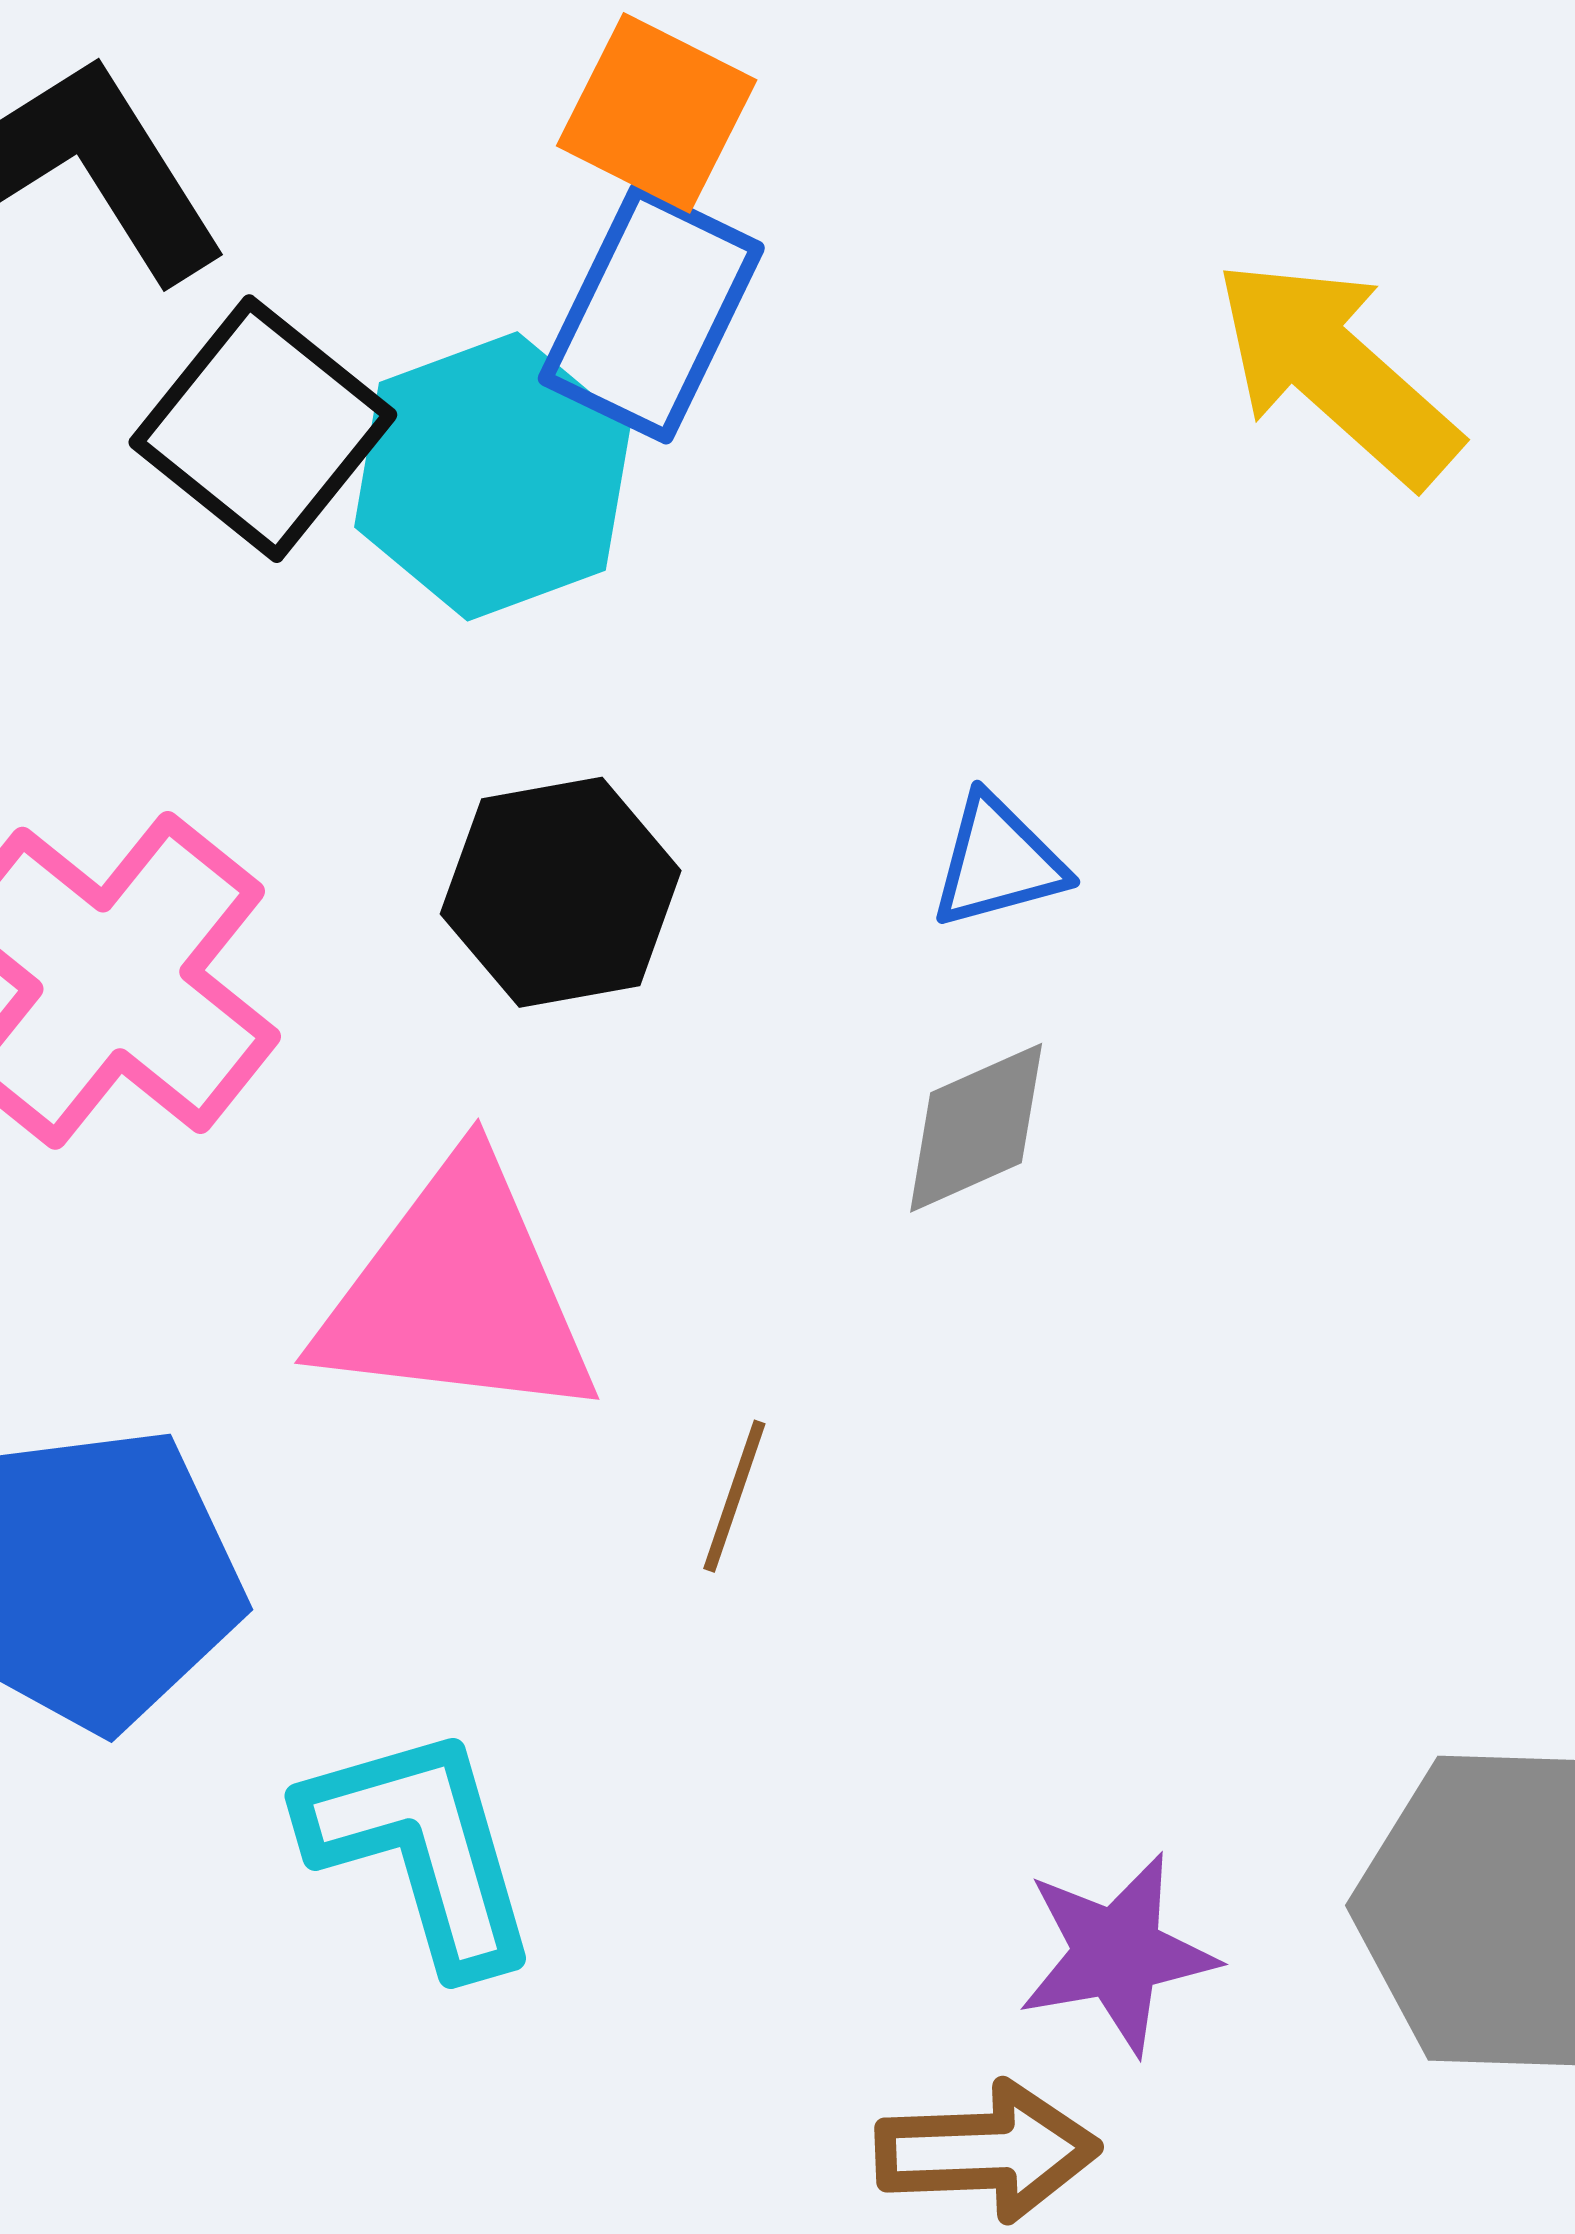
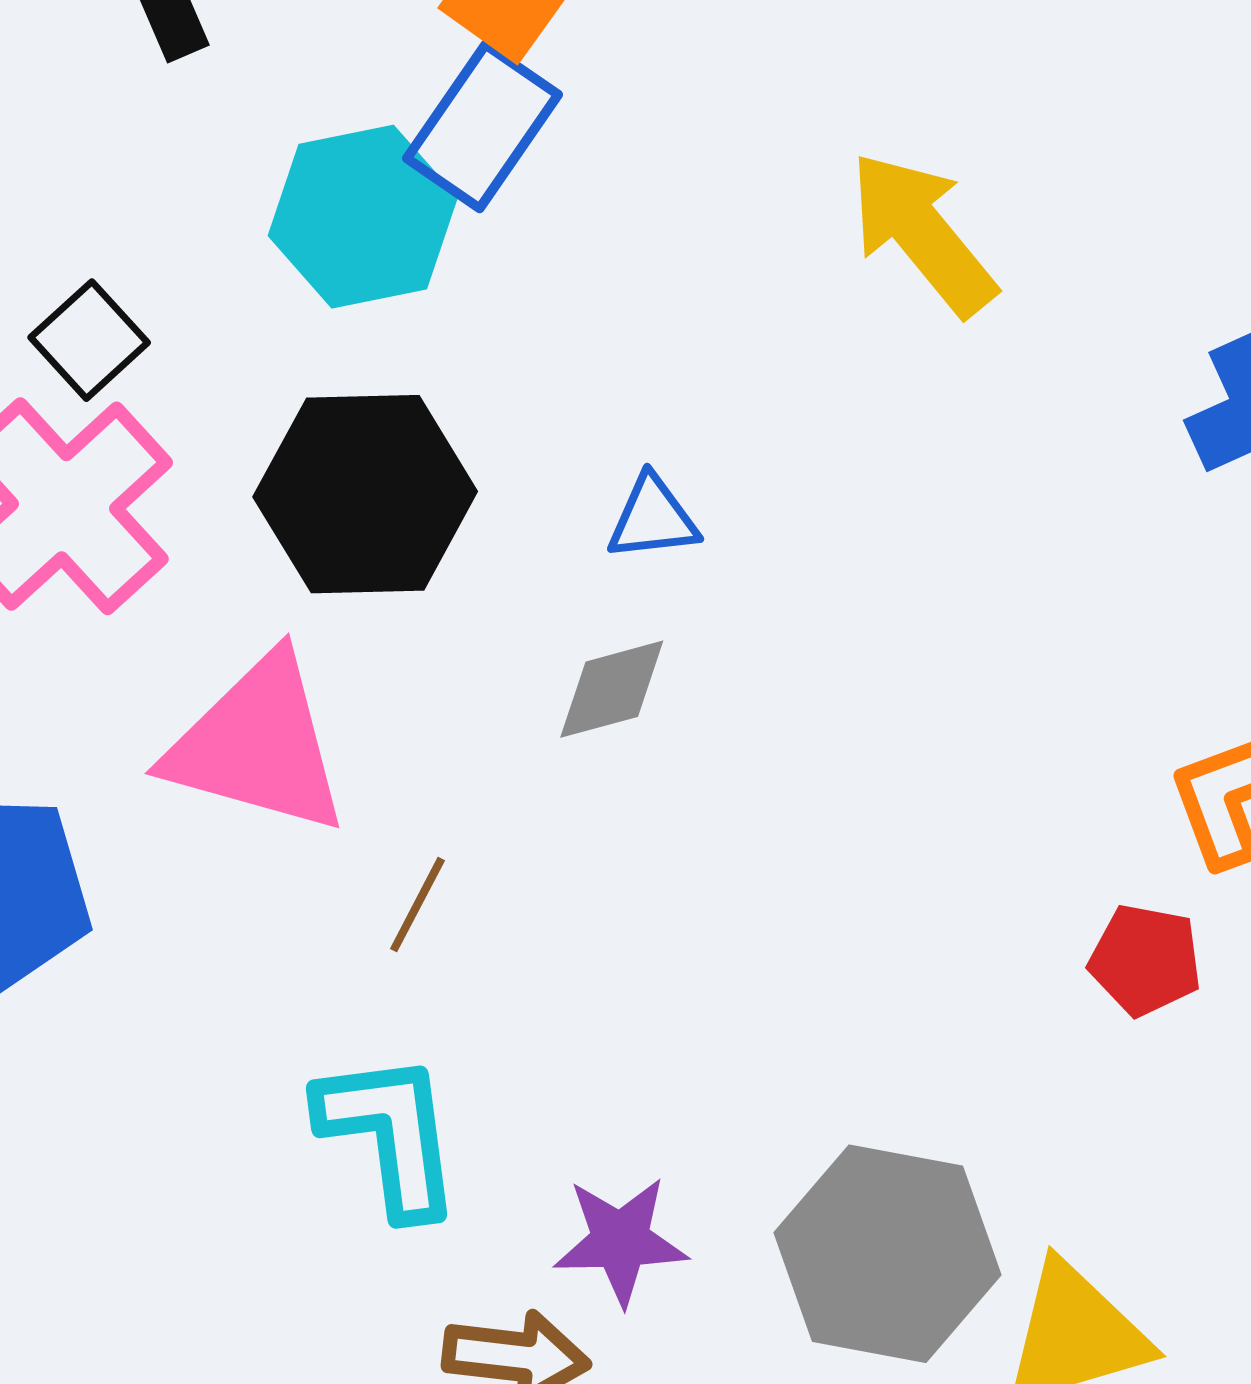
black square: (263, 429) -> (89, 340), moved, size x0.7
black hexagon: (561, 892) -> (365, 494), size x1.4
cyan L-shape: (421, 1848) -> (390, 1134), moved

